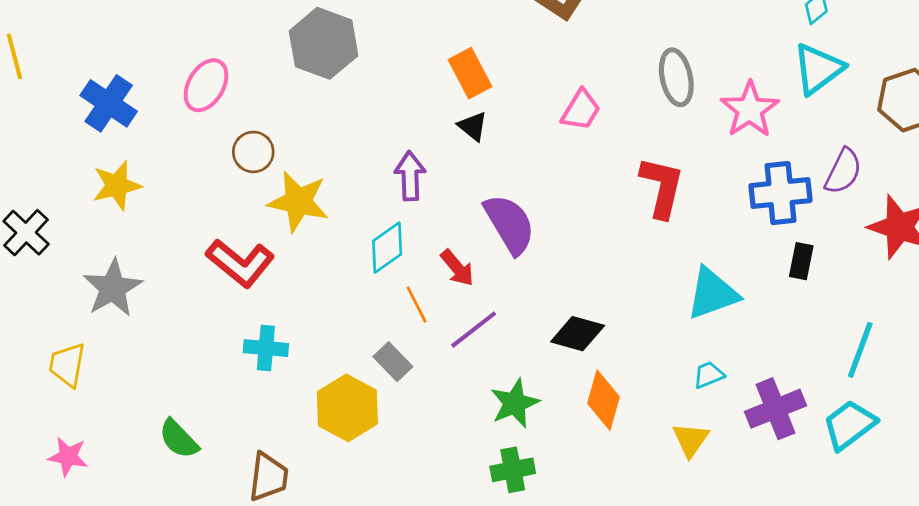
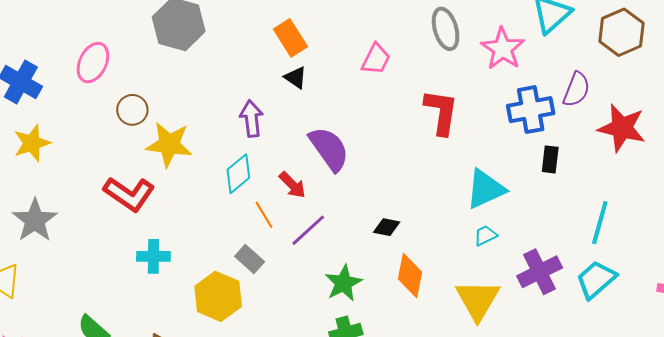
black diamond: (578, 334) -> (387, 227), size x0.7
cyan trapezoid: (709, 375) -> (485, 235), moved
yellow triangle: (691, 440) -> (478, 300), size x1.6

